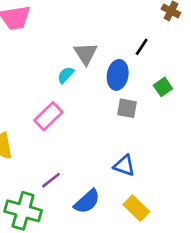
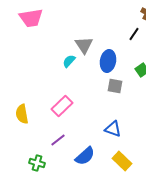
black line: (142, 47) -> (134, 34), moved
pink rectangle: (48, 116) -> (62, 106), moved
green cross: (23, 211) -> (37, 163), size x0.6

